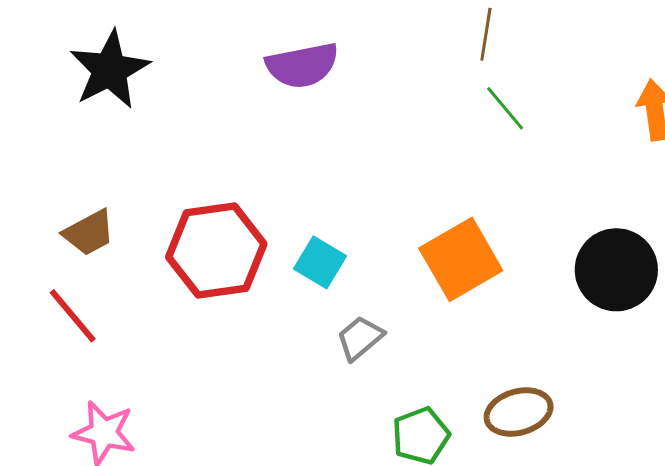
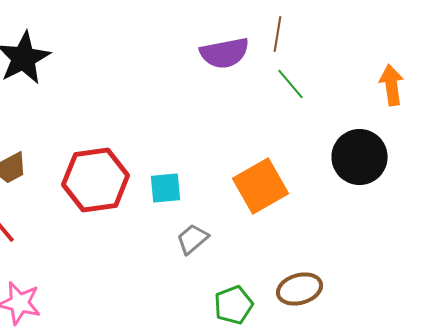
purple semicircle: (302, 65) -> (225, 53), moved
cyan square: (320, 262) -> (166, 188), turned -36
black circle: (616, 270) -> (360, 157), moved

